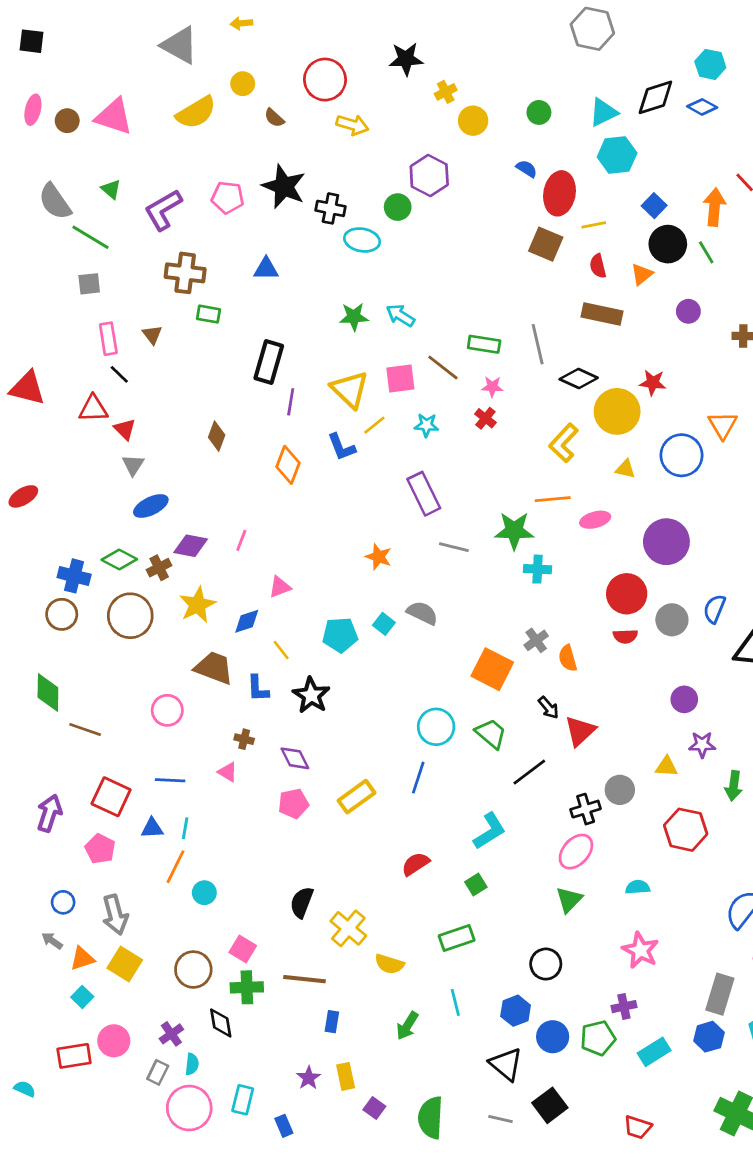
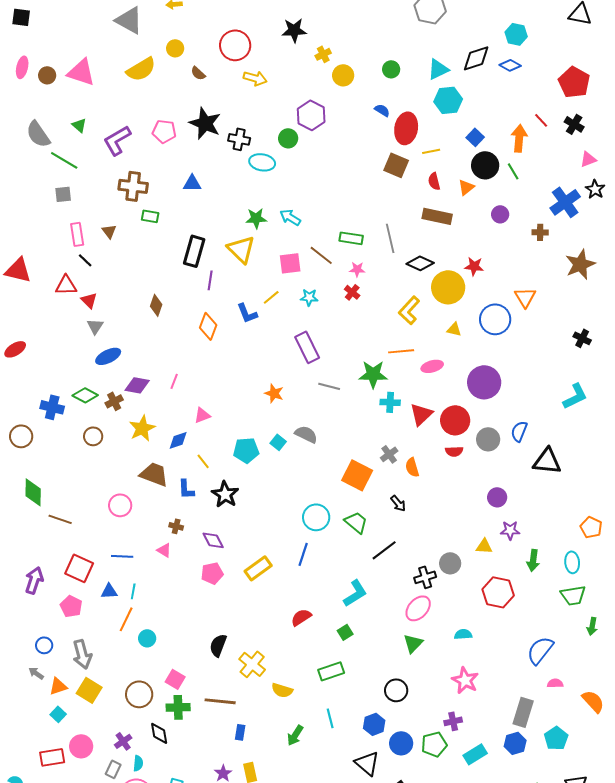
yellow triangle: (350, 389) -> (241, 249), moved
brown circle: (62, 614) -> (21, 436), moved
brown circle: (130, 616) -> (93, 436), size x0.6
red triangle: (580, 731) -> (421, 414), moved

